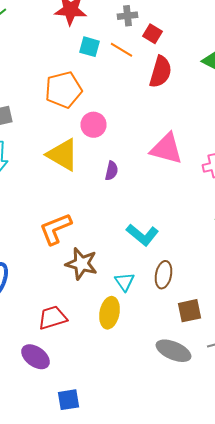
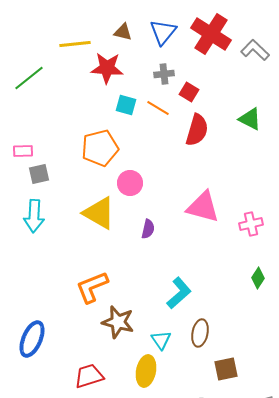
cyan L-shape: (142, 235) -> (179, 293), turned -80

